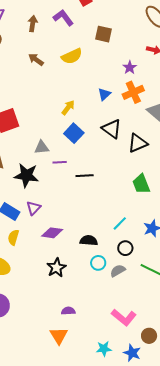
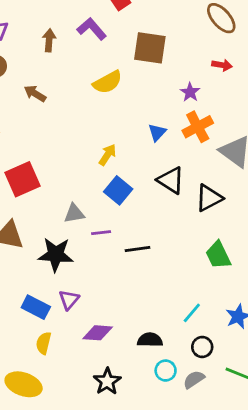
brown square: (103, 34) -> (150, 48), size x1.4
brown arrow: (36, 60) -> (35, 94), moved

